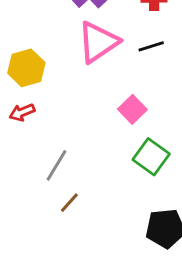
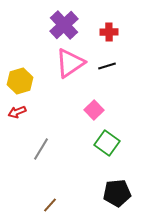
brown line: (69, 203) -> (50, 205), moved

